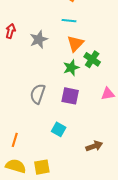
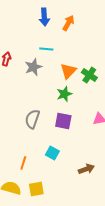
cyan line: (69, 21) -> (46, 49), moved
green cross: (92, 59) -> (89, 75), moved
orange line: (15, 140) -> (23, 163), moved

